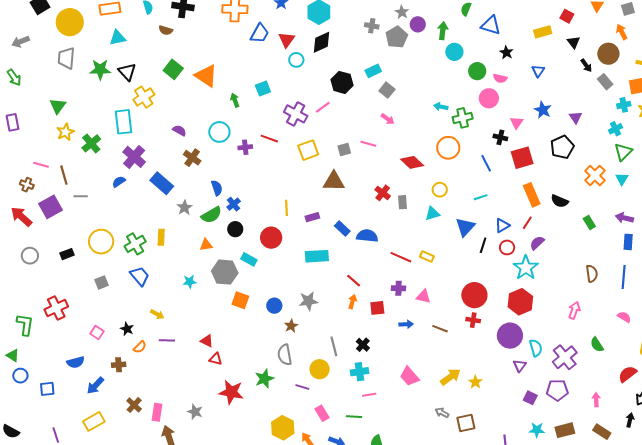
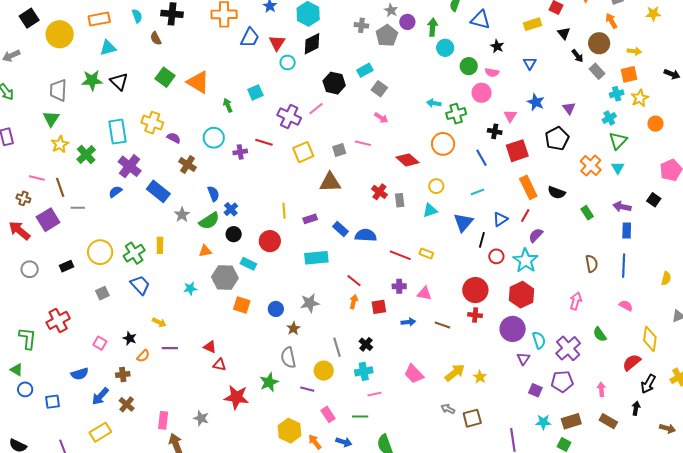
brown semicircle: (166, 30) -> (156, 38), turned 48
gray trapezoid: (66, 58) -> (58, 90), moved
yellow cross: (144, 97) -> (152, 123), moved, turned -35
red circle: (507, 247) -> (496, 256), moved
brown cross: (134, 405) -> (127, 404), moved

